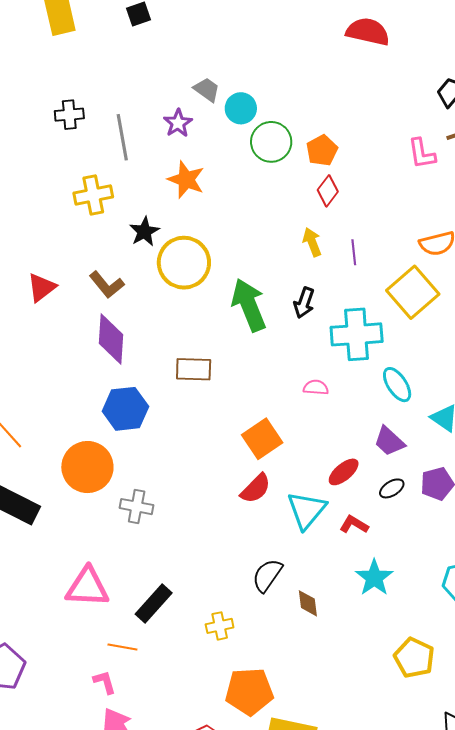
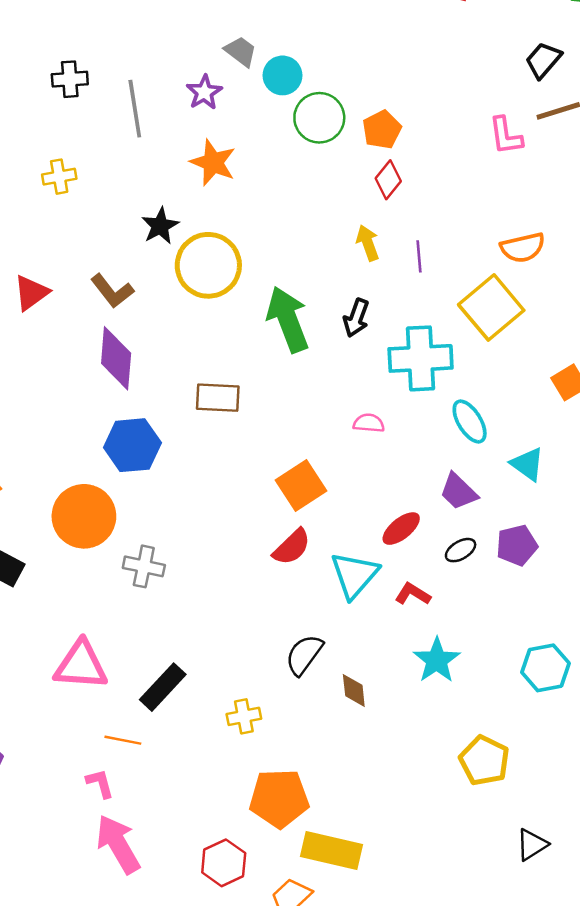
yellow cross: (93, 195) -> (59, 177), moved, size x0.7

